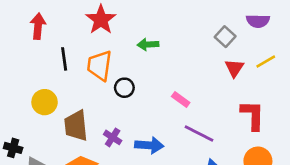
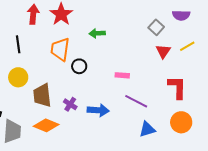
red arrow: (38, 26) -> (33, 14), moved
black line: (64, 59) -> (18, 44), moved
pink rectangle: (181, 99) -> (122, 75), turned -32

